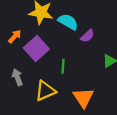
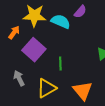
orange arrow: (15, 36) -> (14, 32), moved
purple semicircle: (87, 36) -> (80, 12), moved

